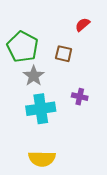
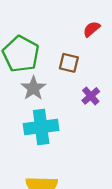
purple cross: (80, 97) -> (91, 96), moved, turned 35

